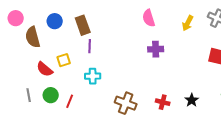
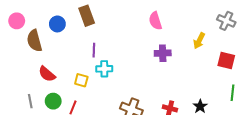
yellow arrow: (188, 23) -> (199, 41), moved
brown rectangle: (83, 25) -> (87, 16), moved
yellow square: (64, 60) -> (81, 80), moved, turned 32
cyan cross: (93, 76) -> (104, 69), moved

